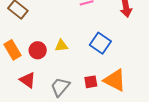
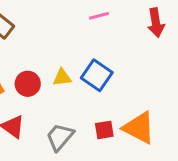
blue square: (100, 43) -> (97, 75), moved

